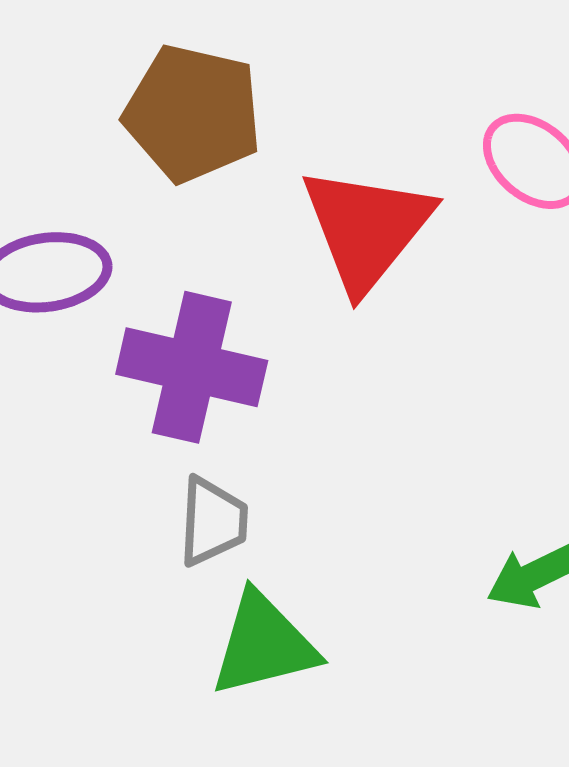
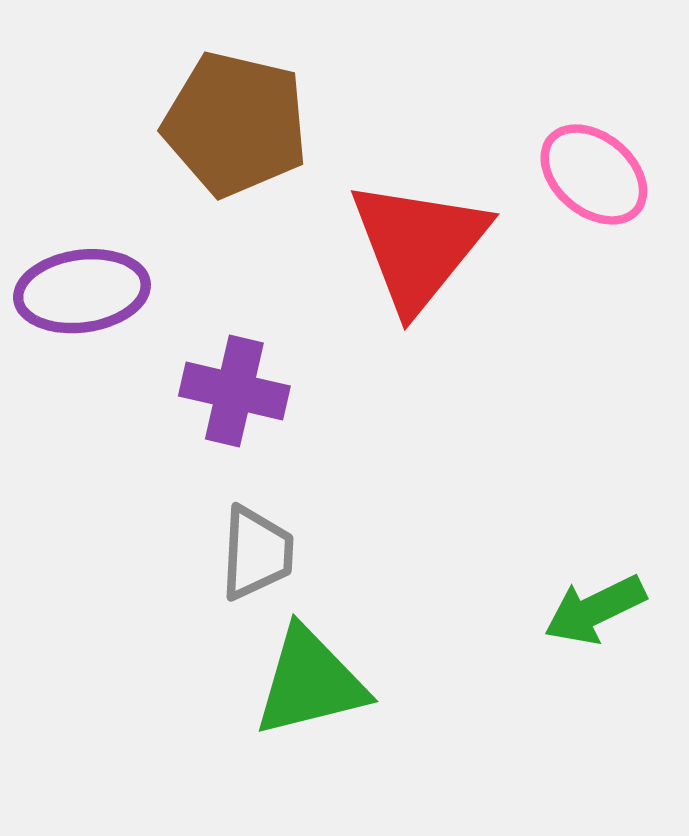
purple cross: (192, 367) -> (234, 391), size x0.7

